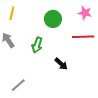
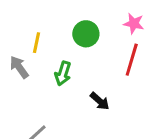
yellow line: (12, 13) -> (37, 43), moved
red line: (83, 37) -> (132, 60), turned -70

